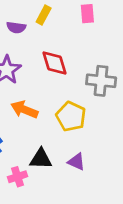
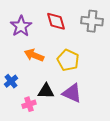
gray cross: (101, 81) -> (92, 21), moved
purple triangle: (76, 162) -> (72, 93), size x1.5

